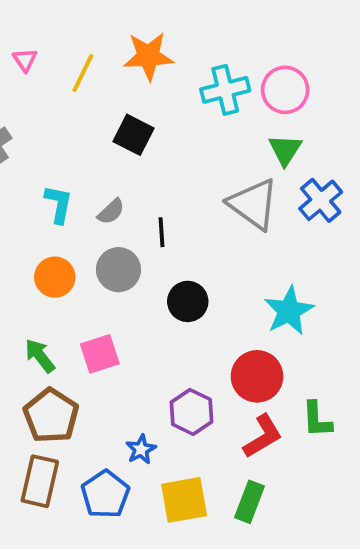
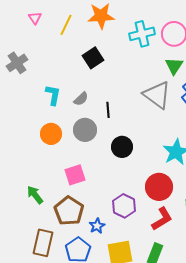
black square: (133, 135) -> (93, 58), turned 30
green arrow: (40, 356) -> (35, 195), moved
brown pentagon: (51, 416) -> (69, 211), moved

